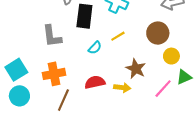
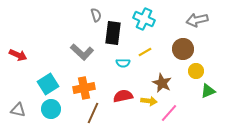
gray L-shape: (52, 36) -> (82, 52), turned -40
cyan semicircle: (95, 48) -> (123, 63), turned 48
pink line: (163, 89) -> (169, 113), moved

